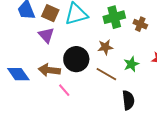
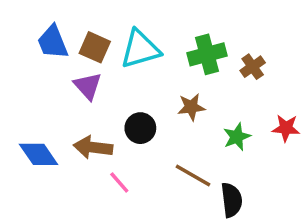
brown cross: (140, 24) -> (253, 67), turned 32
black circle: (76, 59) -> (140, 128), size x0.7
brown line: (106, 74) -> (193, 175), moved

